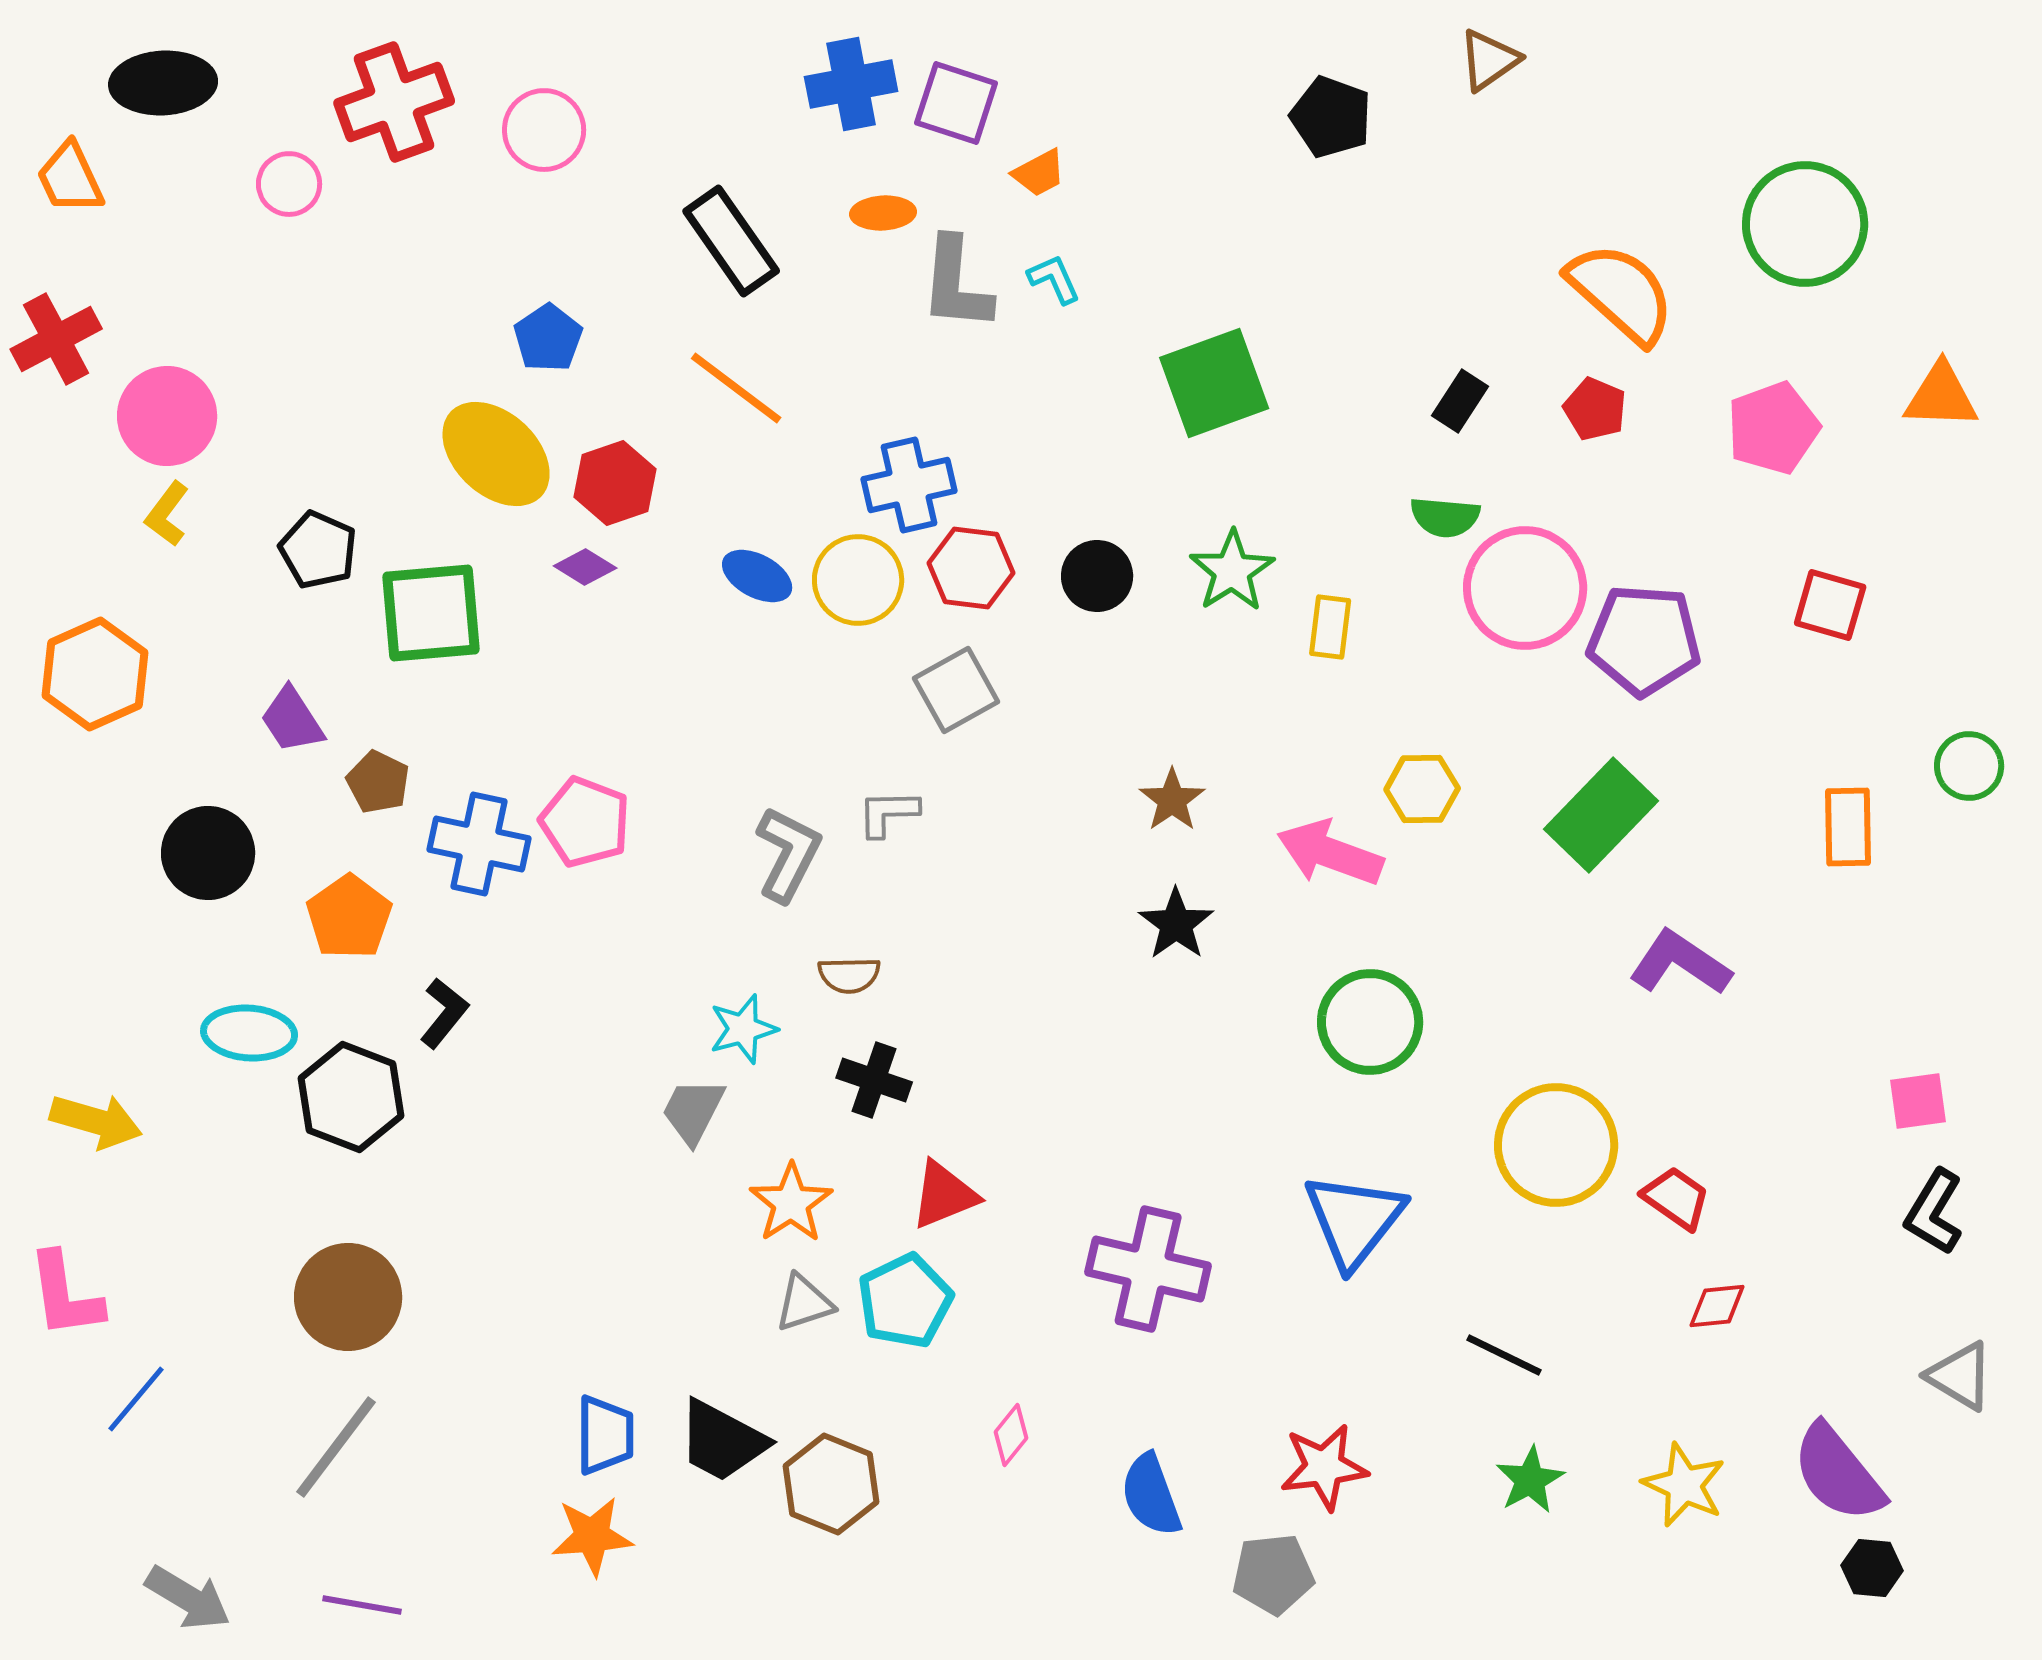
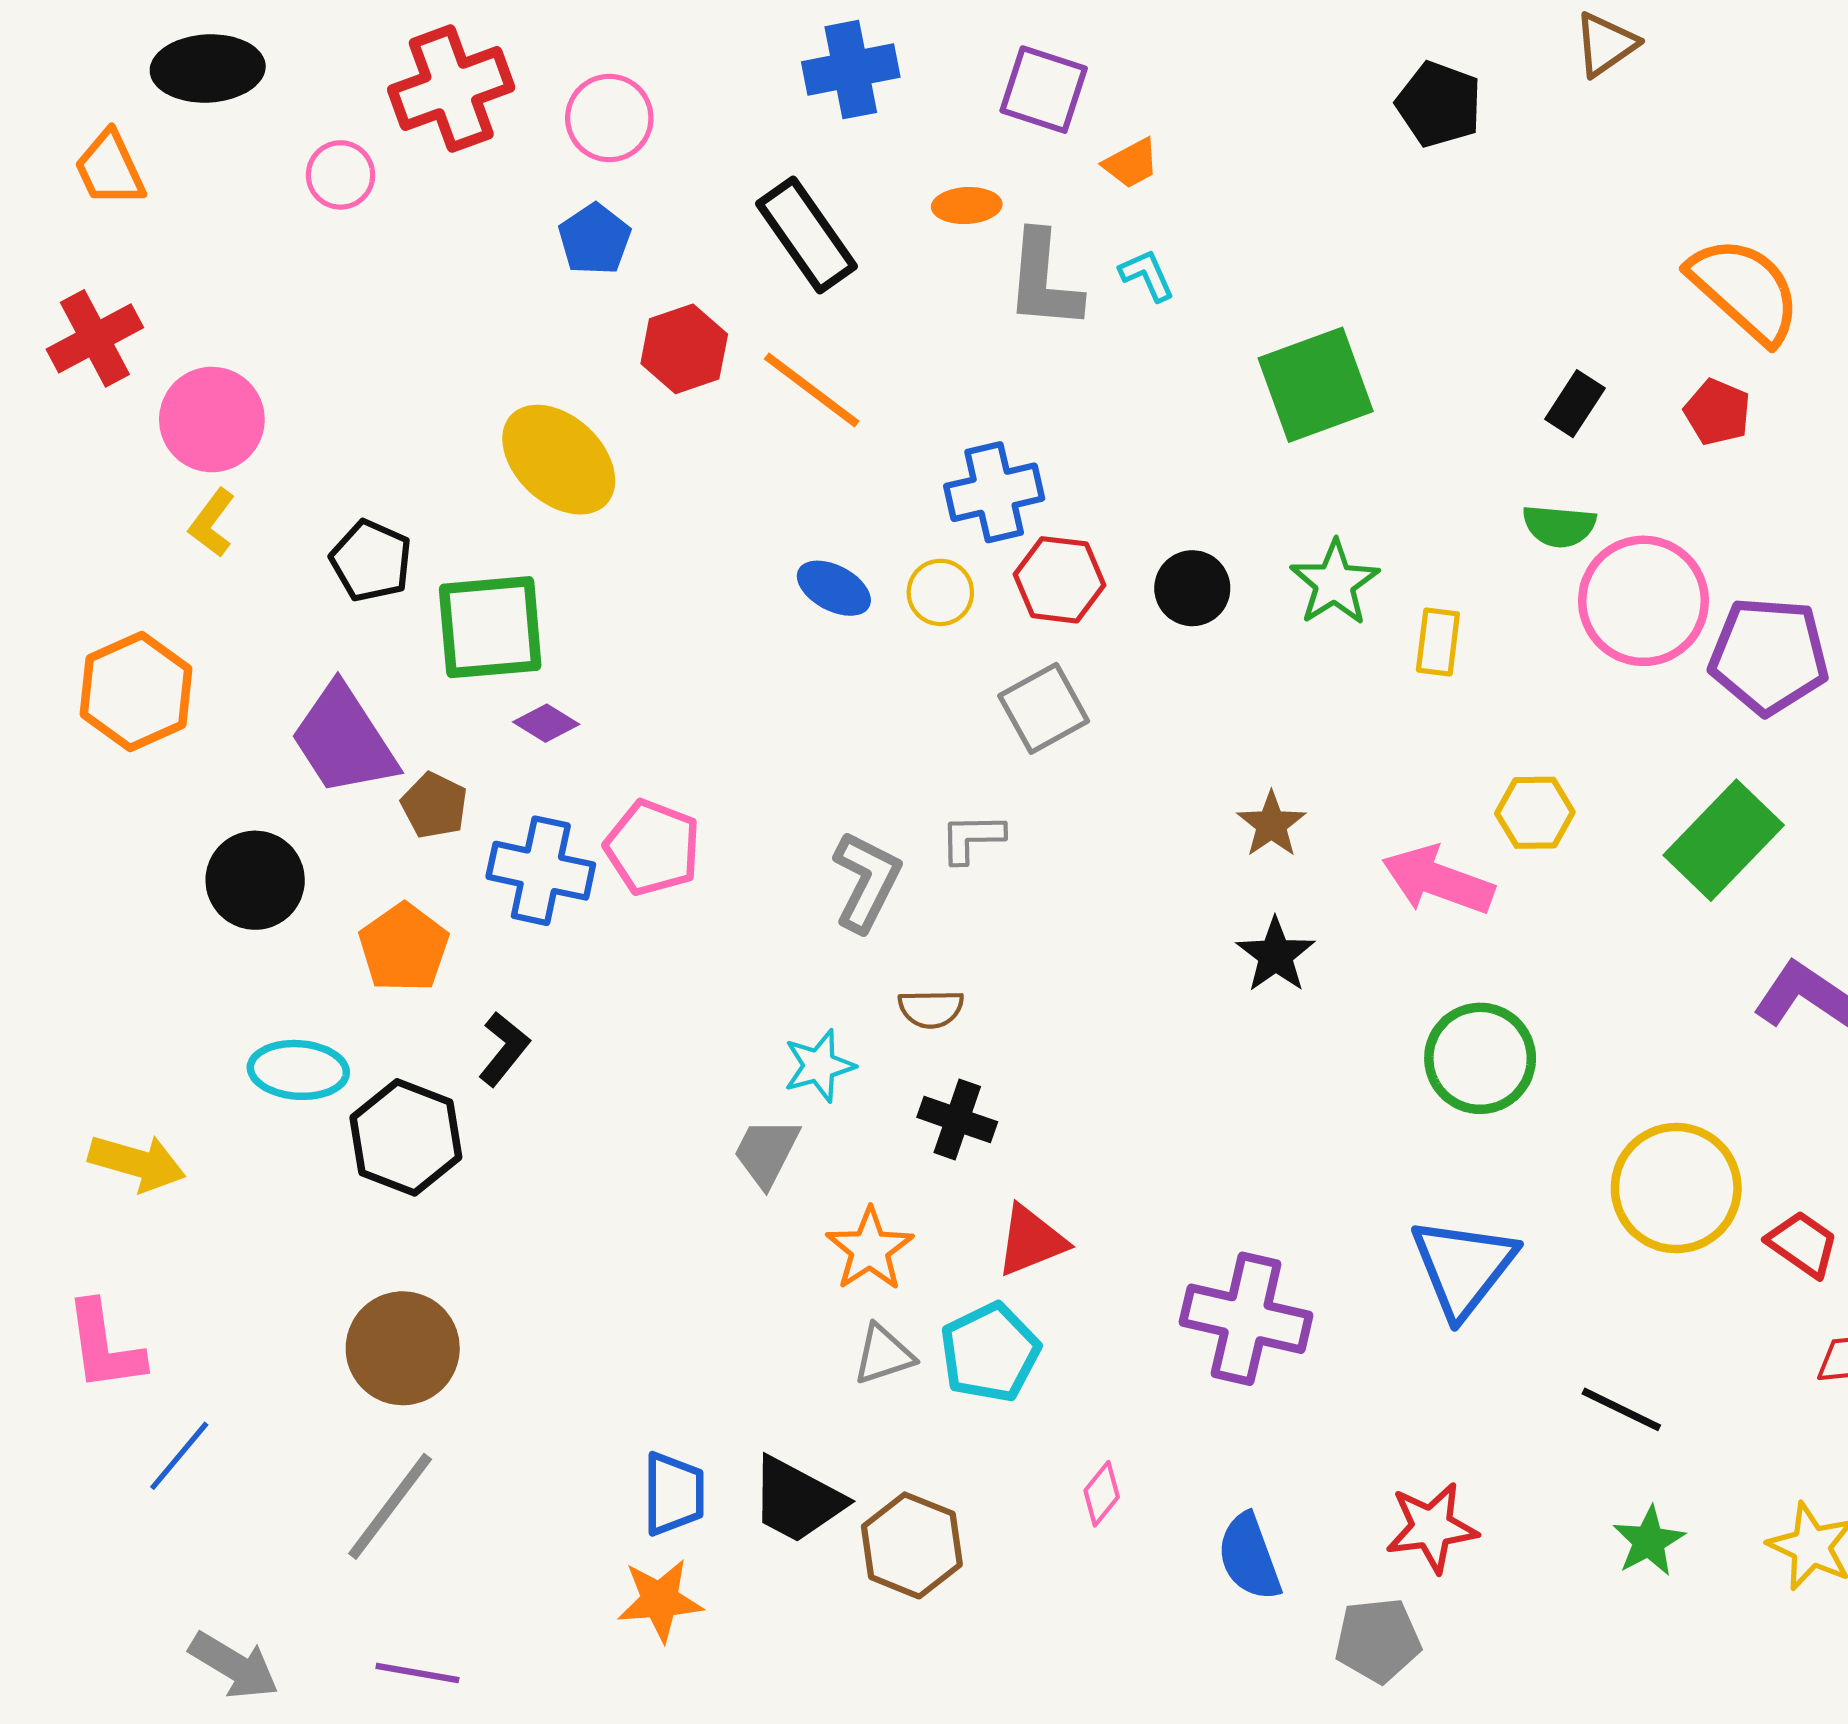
blue cross: (851, 84) -> (851, 70), moved
blue pentagon: (548, 338) -> (595, 239), moved
red hexagon: (615, 483) -> (684, 349), moved
purple diamond: (585, 567) -> (546, 723), moved
yellow circle: (858, 580) -> (940, 592), size x0.7
purple trapezoid: (292, 720) -> (344, 740), size x1.6

